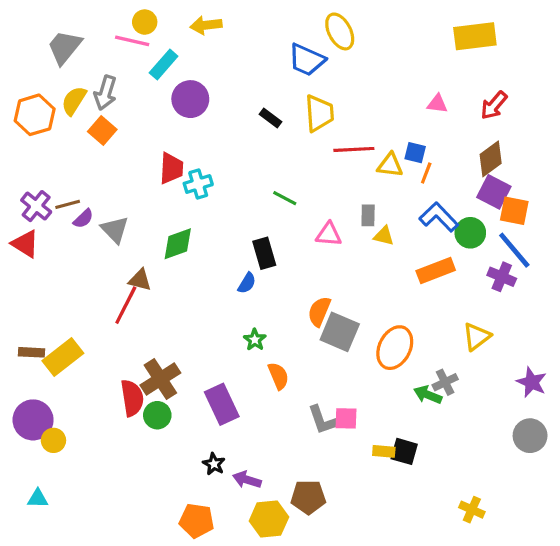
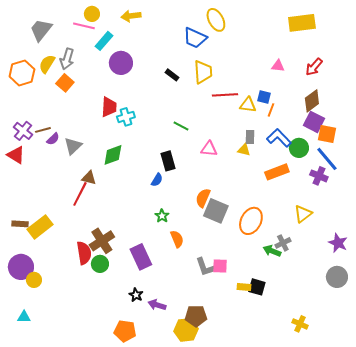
gray rectangle: (368, 215) -> (250, 137), moved
gray triangle: (115, 230) -> (73, 146), turned 30
yellow hexagon: (269, 519) -> (186, 330), moved

